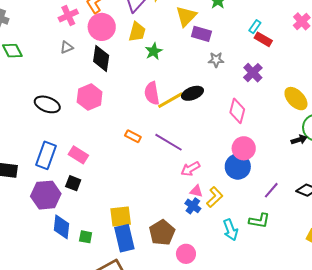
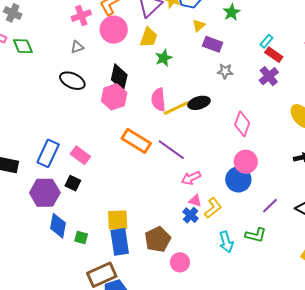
yellow triangle: (186, 16) -> (199, 26), size x0.6
black diamond: (101, 58) -> (119, 77), moved
purple cross: (253, 73) -> (269, 76), moved
pink hexagon: (90, 97) -> (114, 97), moved
black ellipse: (47, 104) -> (72, 81), moved
orange rectangle: (133, 136) -> (136, 141), size x1.8

